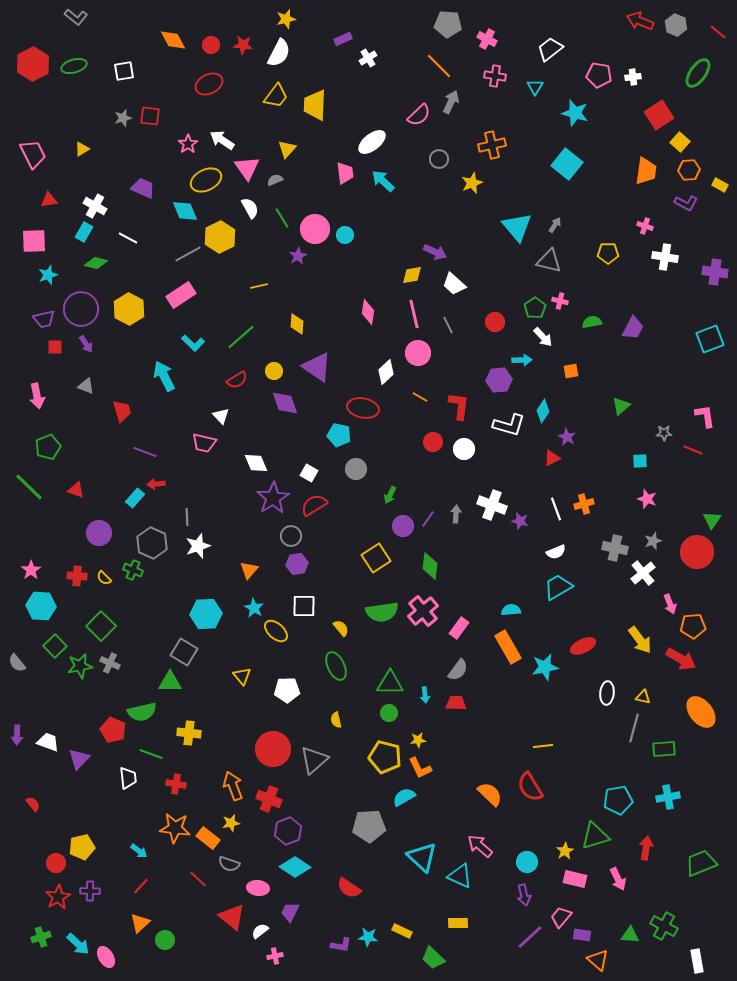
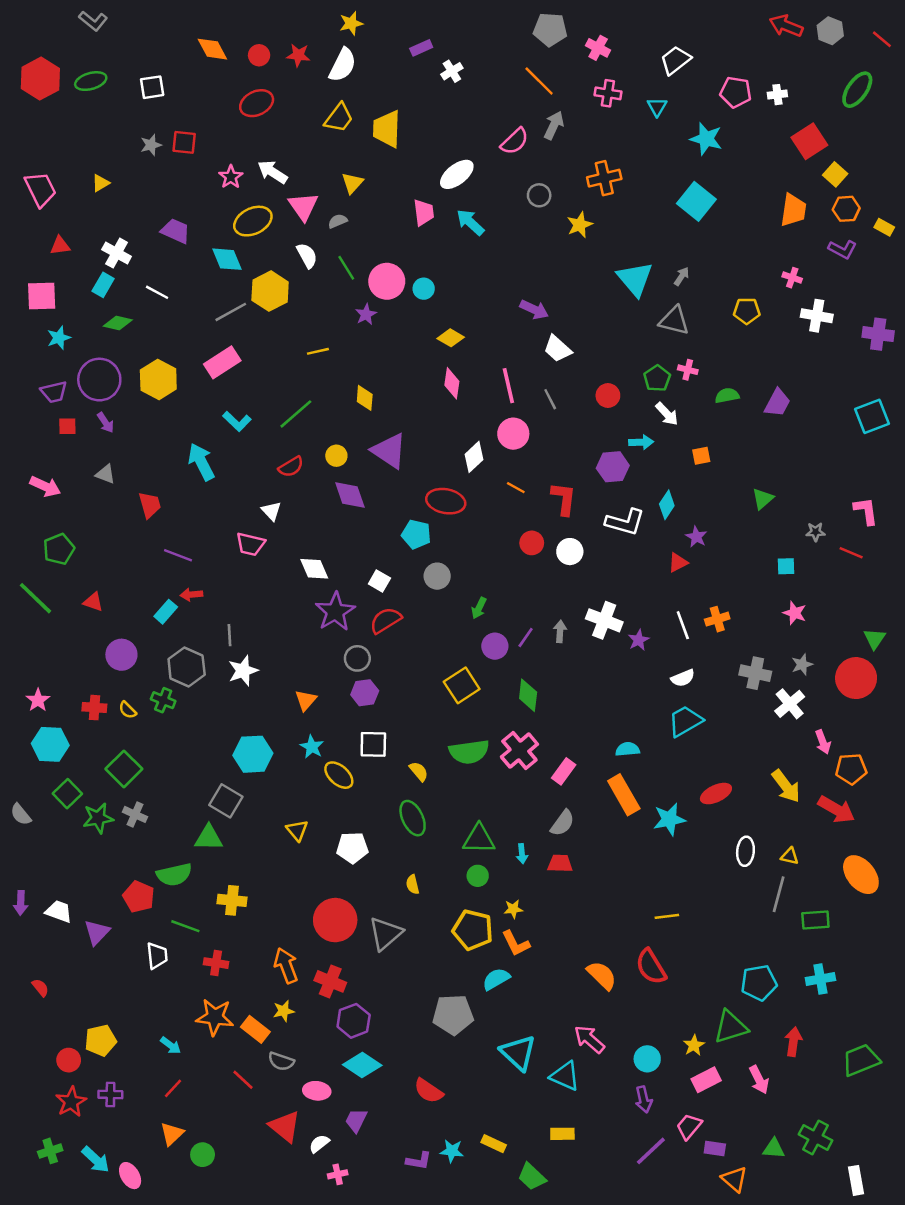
yellow diamond: (412, 275) -> (451, 338), moved, turned 40
pink arrow: (37, 396) -> (45, 486), turned -55
purple star: (520, 521) -> (639, 640), turned 30
pink rectangle: (575, 879) -> (706, 1080), turned -40

